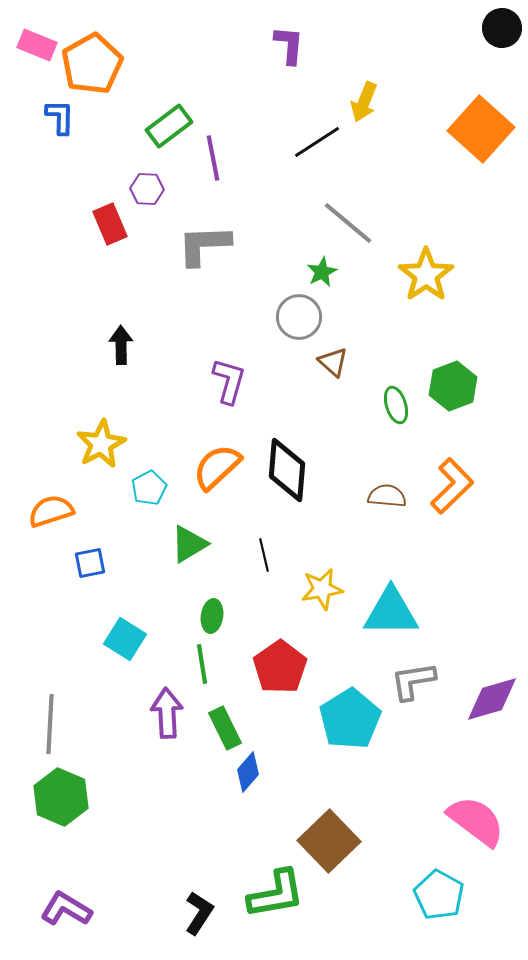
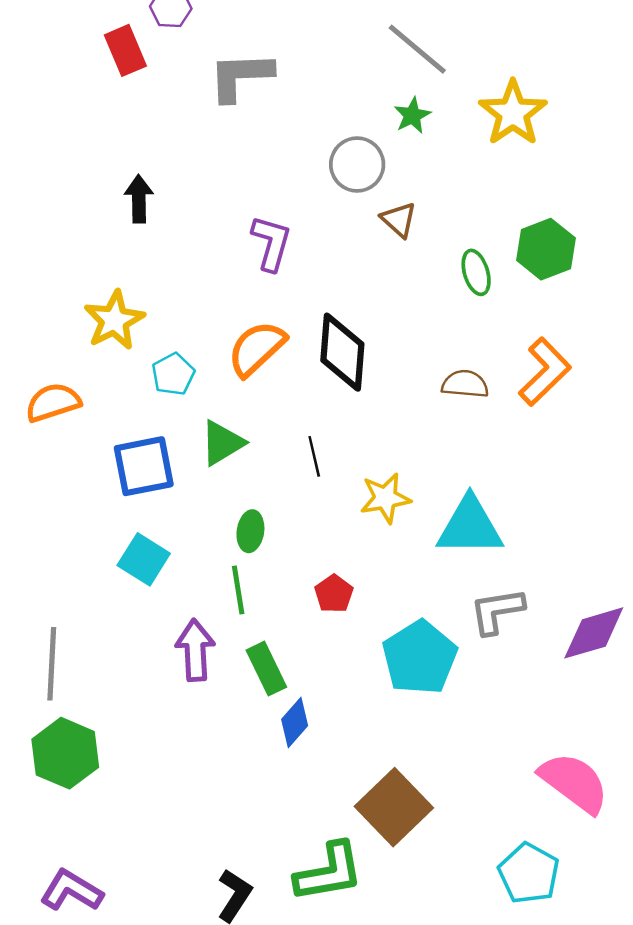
green star: (322, 272) -> (412, 115), moved
blue square: (90, 563) -> (144, 466), moved, size x1.6
red pentagon: (280, 667) -> (334, 594), size x0.6

